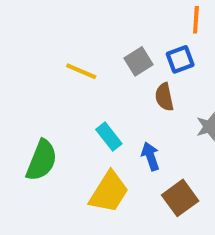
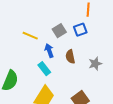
brown semicircle: (164, 97) -> (70, 57), moved
blue arrow: (150, 156) -> (49, 51), moved

